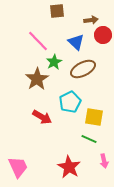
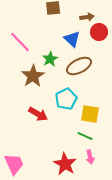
pink line: (38, 41) -> (20, 42), moved
pink arrow: (104, 161) -> (90, 157), moved

